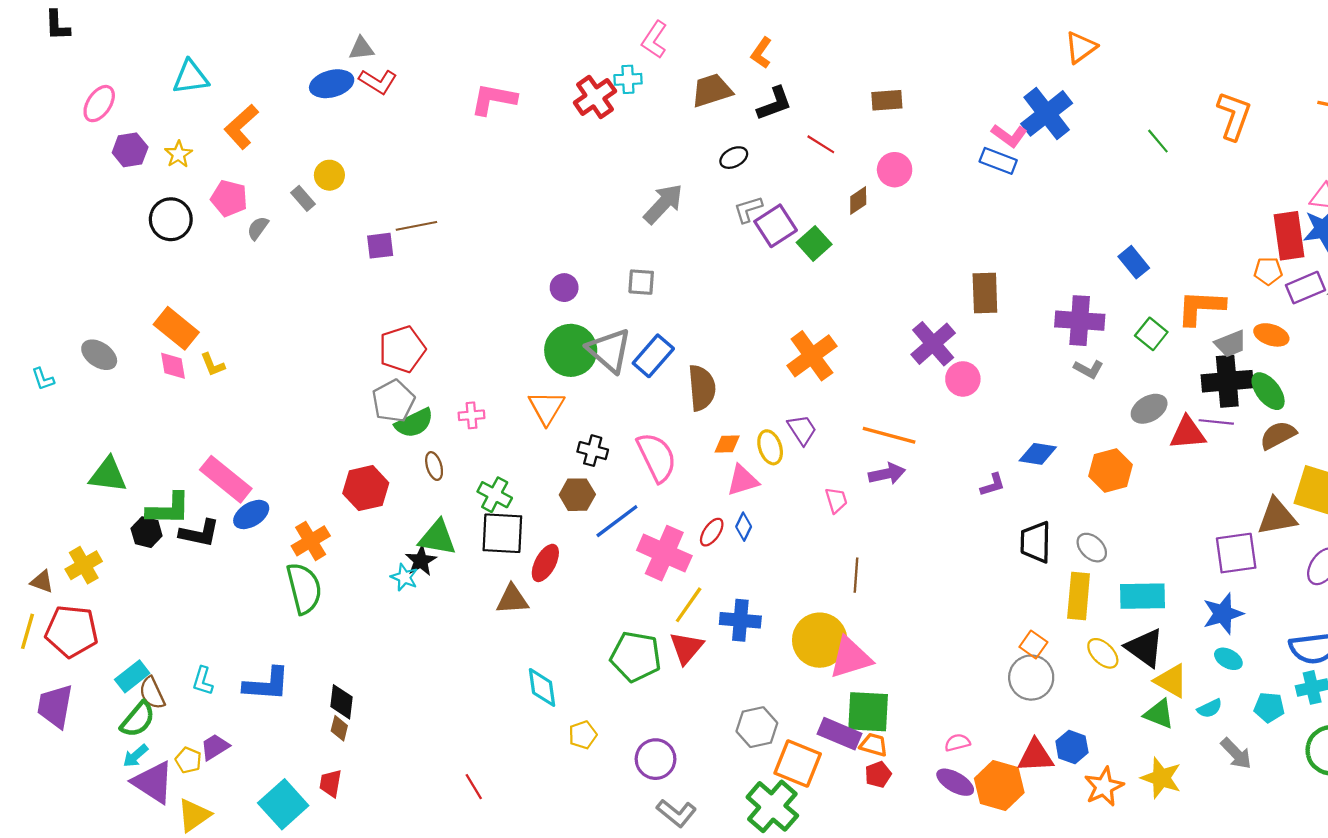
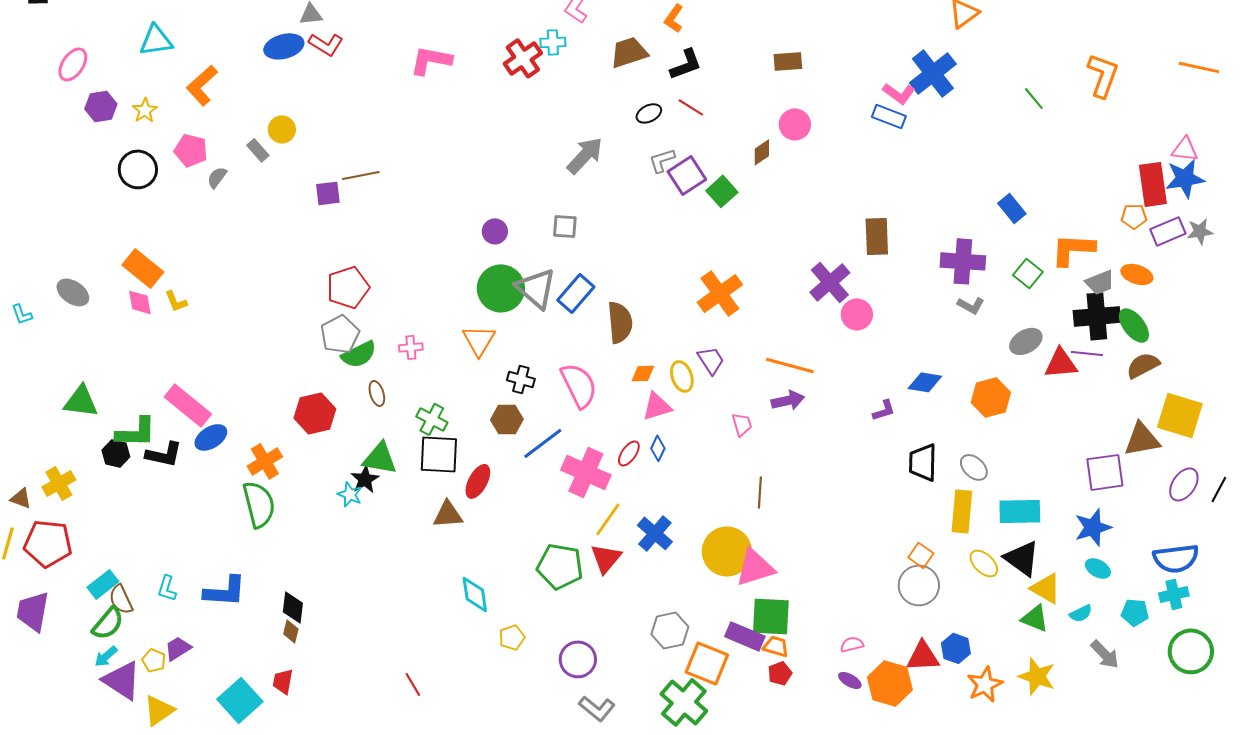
red line: (821, 144) -> (691, 107), moved
blue cross: (740, 620) -> (655, 533), turned 36
purple ellipse: (955, 782) -> (850, 680), size x0.7

